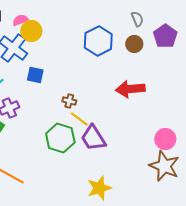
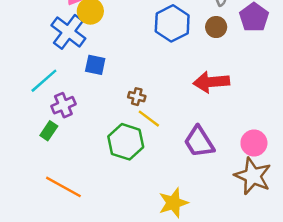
purple trapezoid: (93, 138) -> (199, 142), moved

